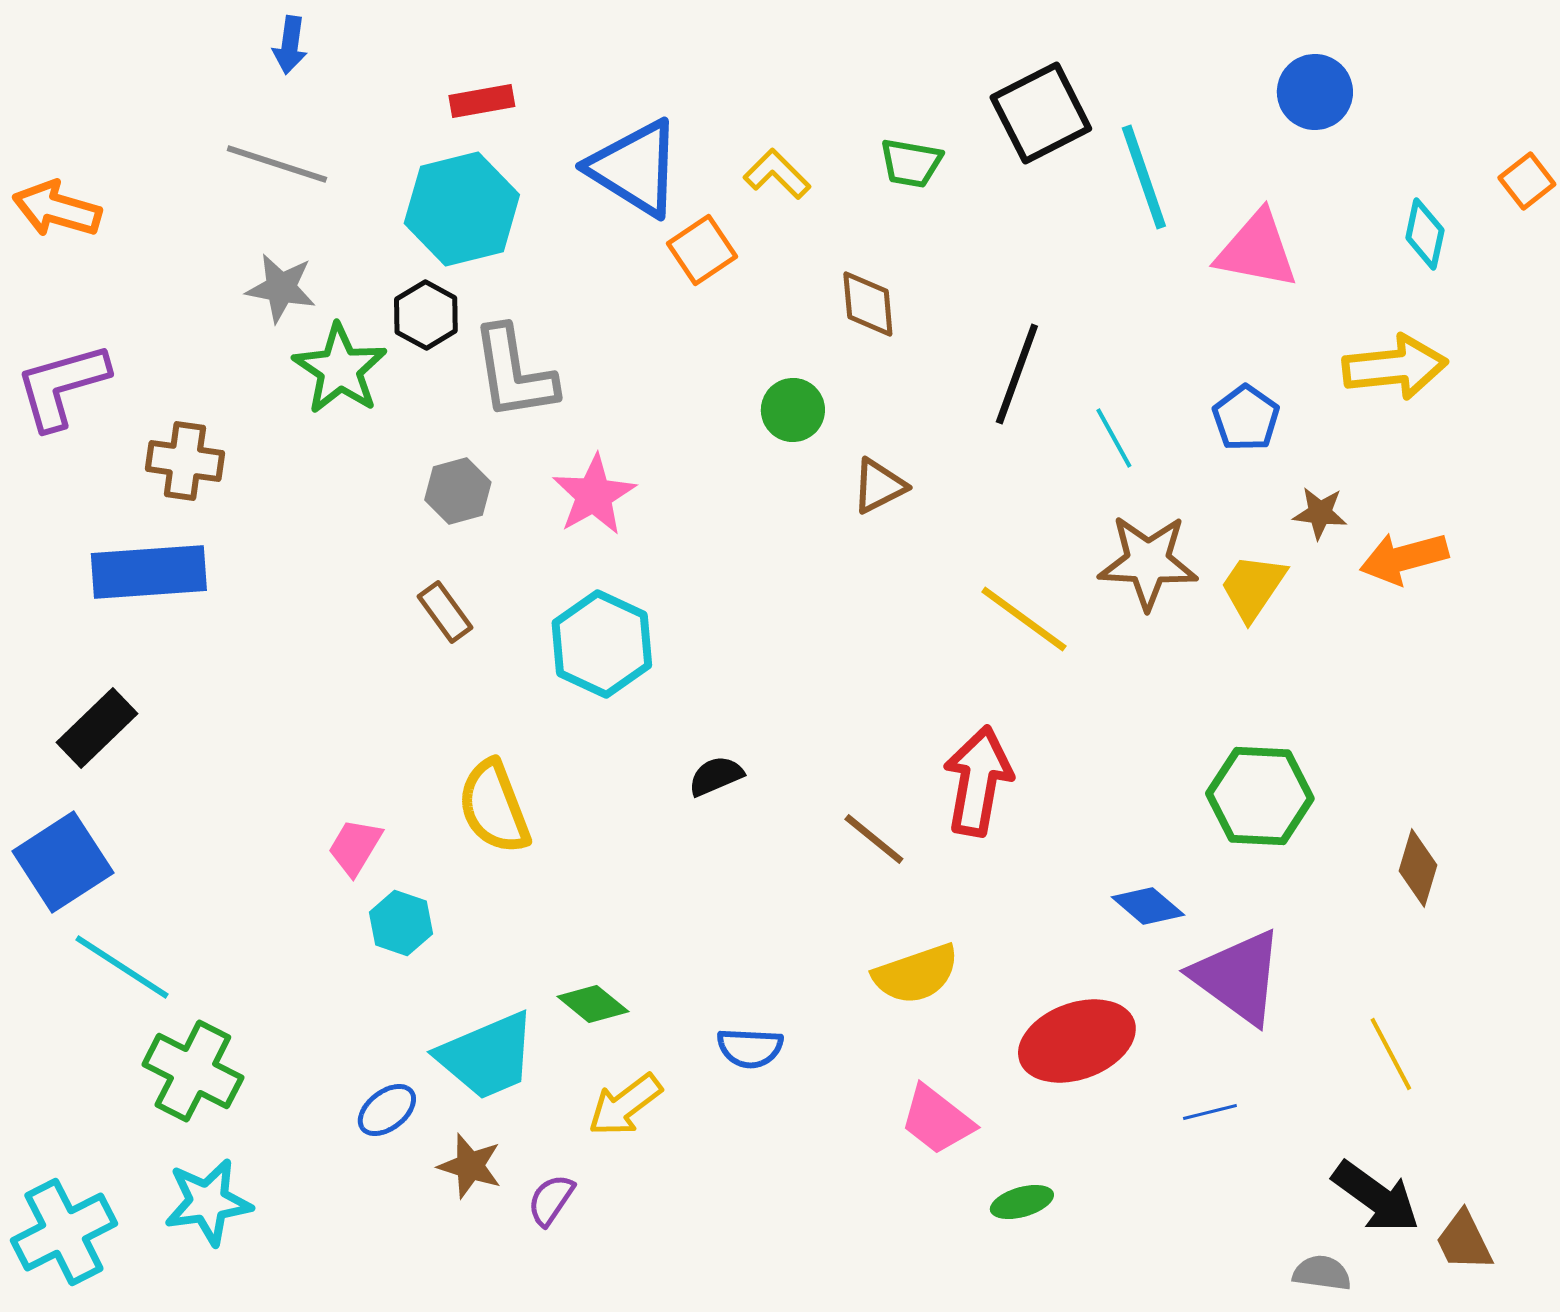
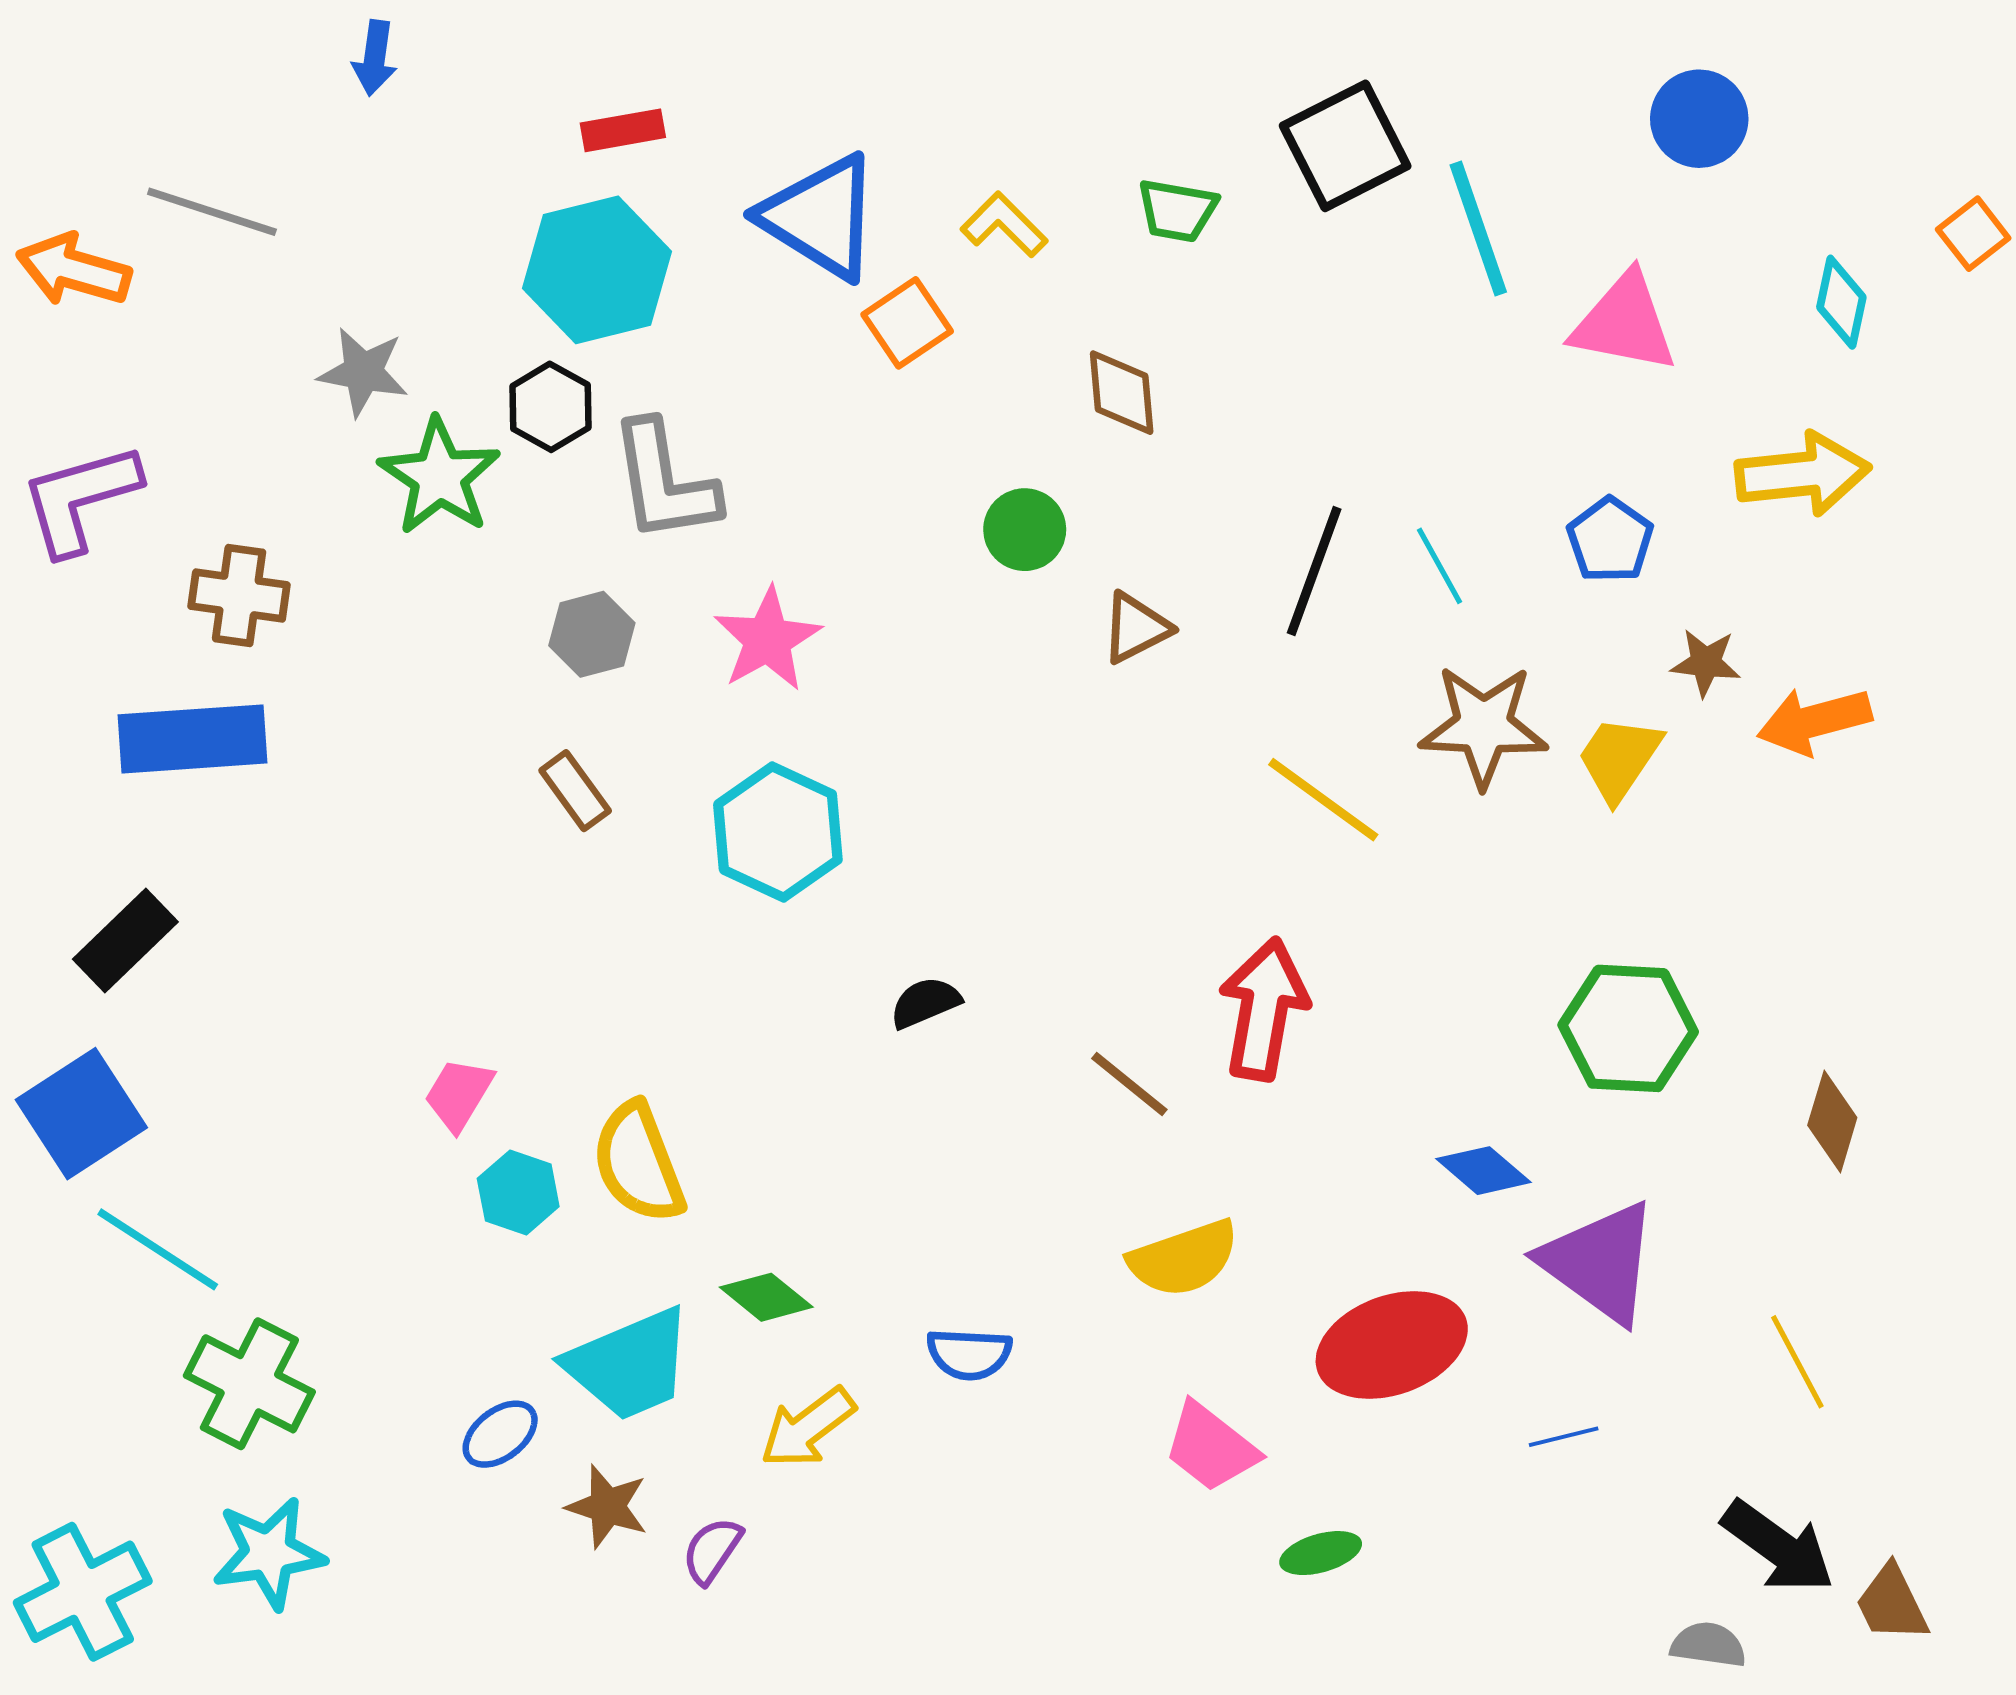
gray line: (277, 164) -> (212, 212), moved
black line: (1017, 374) -> (1314, 571), moved
yellow semicircle: (494, 807) -> (638, 1163), moved

